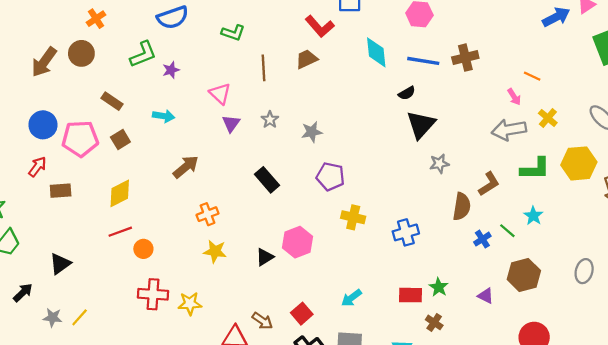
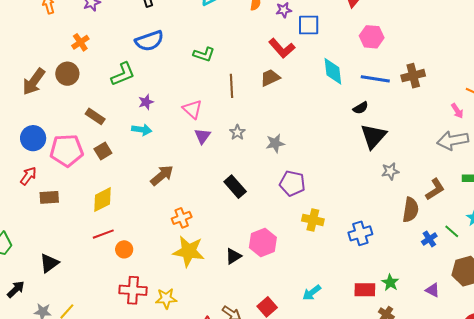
purple star: (171, 70) -> (146, 102), moved
yellow star: (215, 251) -> (189, 251), size x1.5

